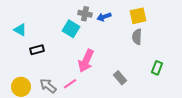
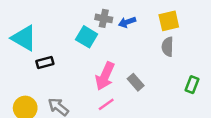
cyan triangle: (20, 30) -> (24, 38), size x1.6
gray rectangle: (120, 78) -> (136, 82), moved
pink line: (70, 84) -> (106, 104), moved

